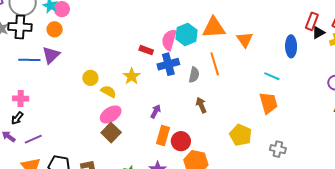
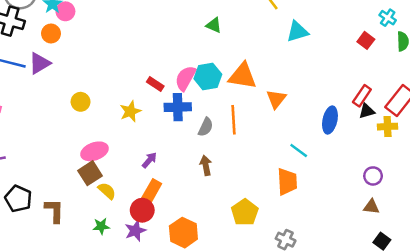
yellow semicircle: (108, 92) -> (107, 191), moved
red circle: (181, 141) -> (142, 210), moved

